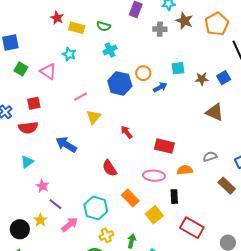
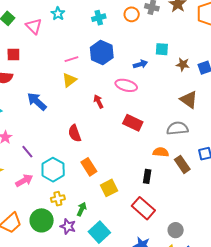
orange circle: (143, 73) -> (132, 14), moved
pink line: (81, 97) -> (71, 59), moved
gray semicircle: (210, 157) -> (177, 128), moved, size x1.5
orange semicircle: (185, 170) -> (161, 152), moved
pink ellipse: (154, 176) -> (126, 85), moved
brown rectangle: (227, 186) -> (182, 164), moved
black rectangle: (174, 197) -> (147, 176), moved
purple line: (55, 204) -> (27, 152), moved

